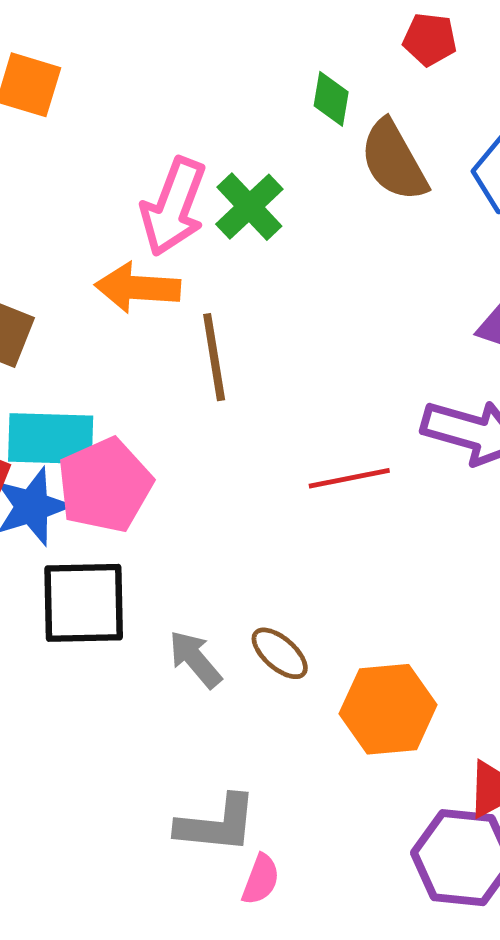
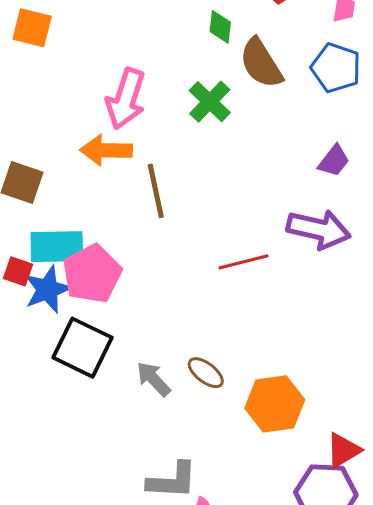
green cross: (249, 207) -> (210, 102), moved
black square: (84, 603) -> (83, 348), turned 30

